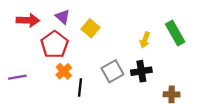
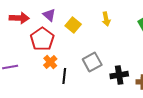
yellow arrow: (145, 40) -> (106, 19), moved, turned -32
black cross: (141, 71) -> (119, 75), moved

